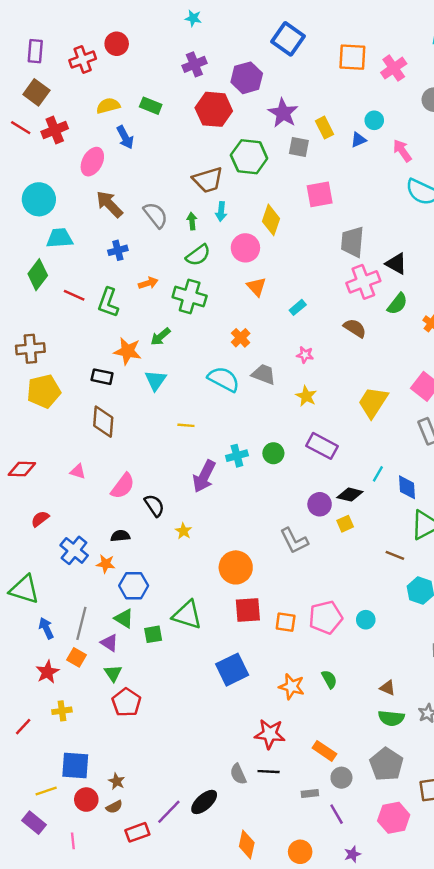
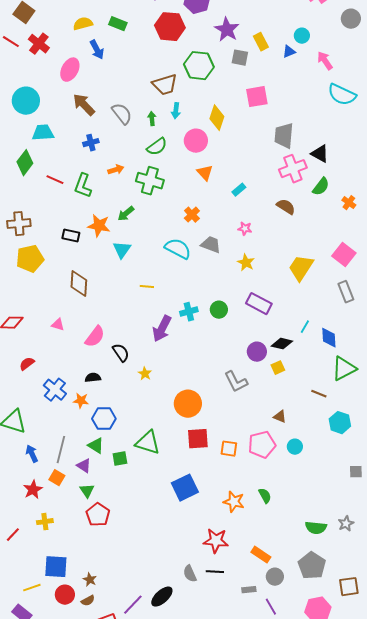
red cross: (55, 130) -> (39, 44), turned -30
black rectangle: (102, 377) -> (71, 236), moved
brown triangle: (388, 688) -> (280, 417), moved

